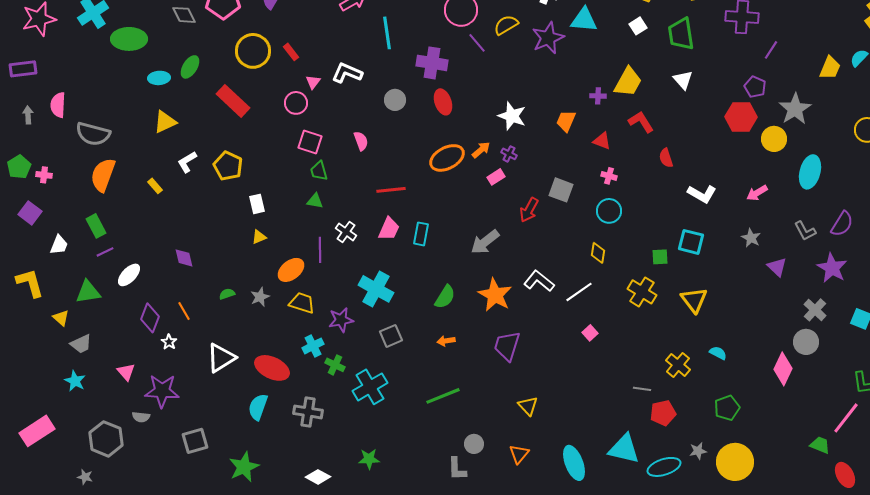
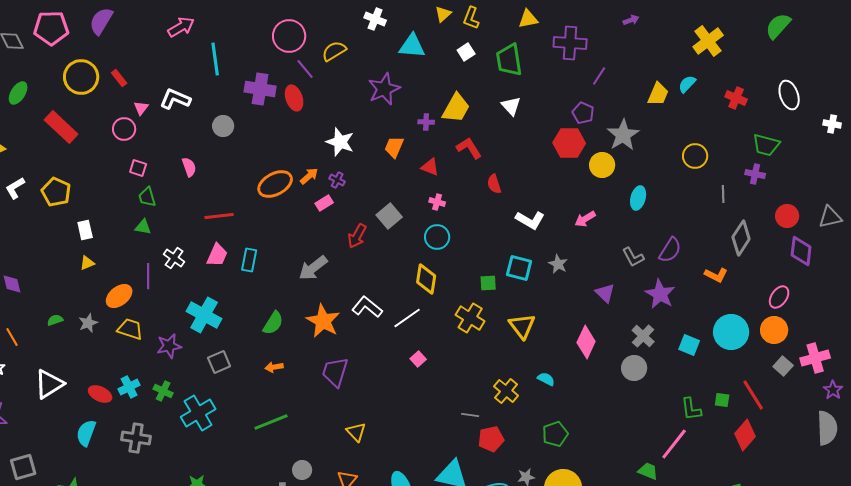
purple star: (548, 38) -> (384, 89), moved
red ellipse: (443, 102) -> (294, 98), moved
pink square: (310, 142) -> (138, 168), size x0.7
cyan ellipse: (810, 172) -> (638, 198), size x0.7
gray square: (561, 190) -> (389, 216), turned 30
gray star: (751, 238) -> (558, 264), moved
yellow diamond: (598, 253) -> (426, 279), size x1.4
cyan cross: (313, 346) -> (129, 387), moved
red ellipse: (272, 368) -> (100, 394), size x0.7
pink diamond: (783, 369) -> (586, 342), moved

